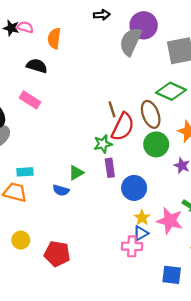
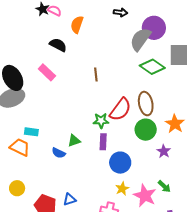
green diamond: (171, 91) -> (152, 67), moved
brown line: (112, 109) -> (96, 74), moved
blue triangle: (141, 233) -> (70, 199), moved

